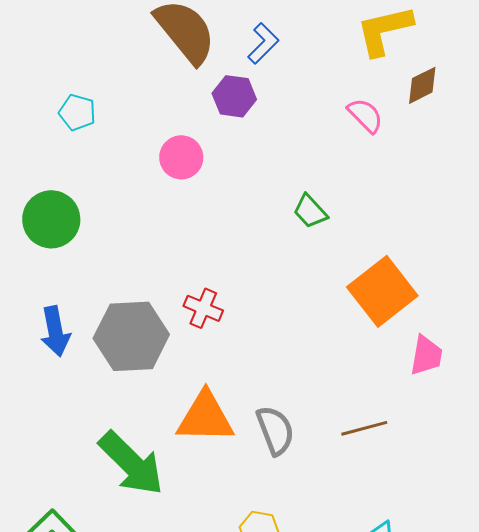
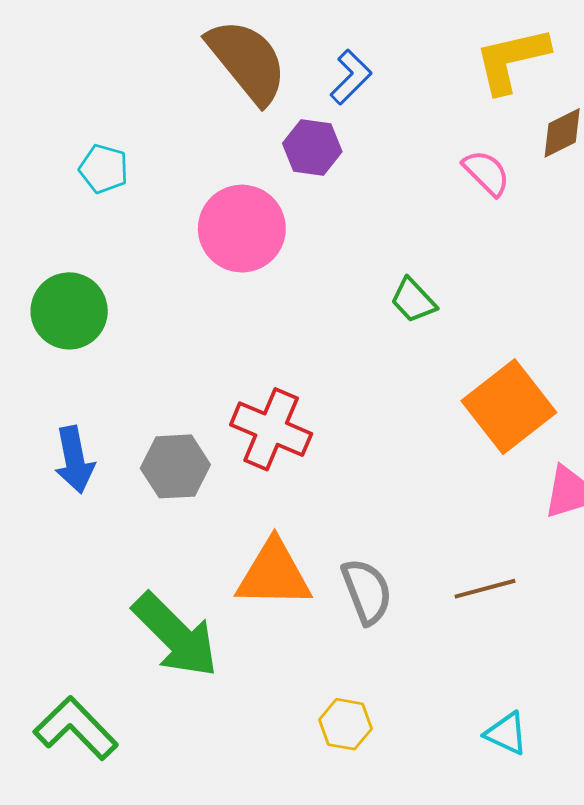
pink circle: (181, 157) -> (242, 229), size x1.5
red cross: (203, 308) -> (271, 429), size x1.5
gray hexagon: (131, 336) -> (175, 466), size x0.7

